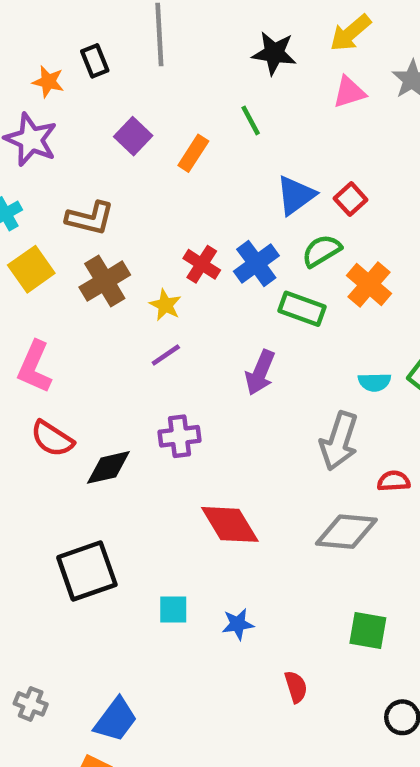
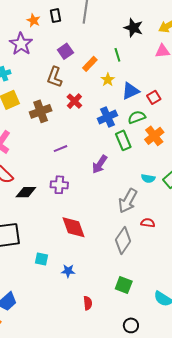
brown L-shape: (90, 218) -> (55, 77), moved, turned 85
red cross: (202, 264) -> (74, 101), moved
yellow star: (165, 305) -> (108, 80), moved
green rectangle: (302, 309) -> (123, 140), turned 36
gray diamond: (346, 532) -> (123, 240), turned -72

